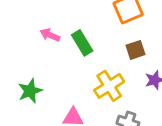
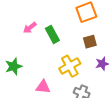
pink arrow: (50, 35) -> (30, 28), turned -64

